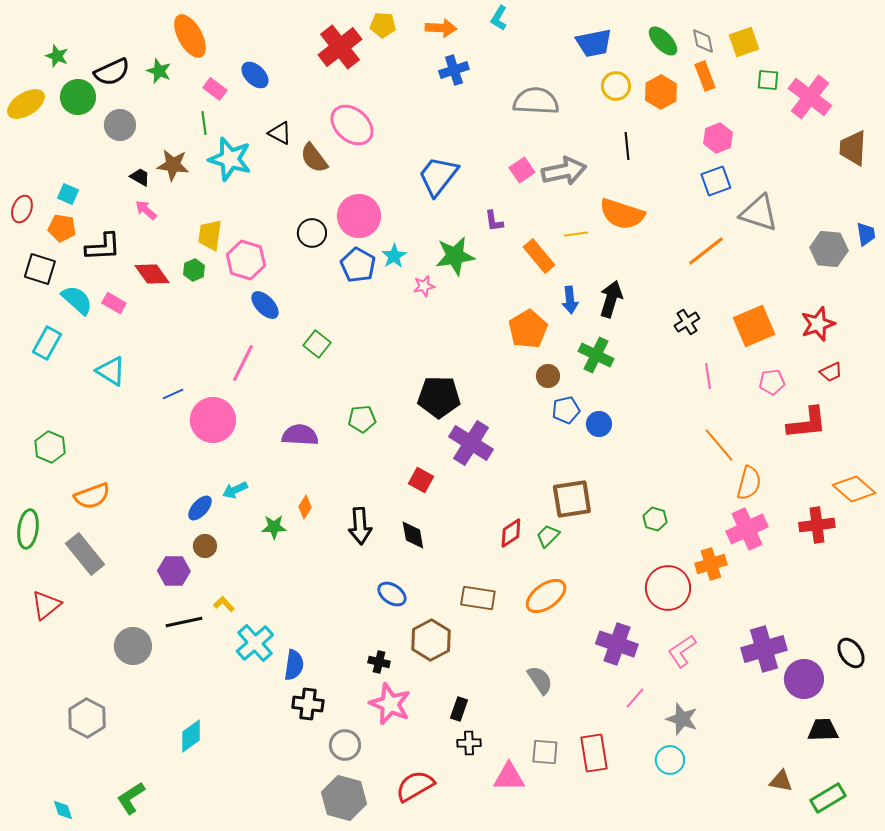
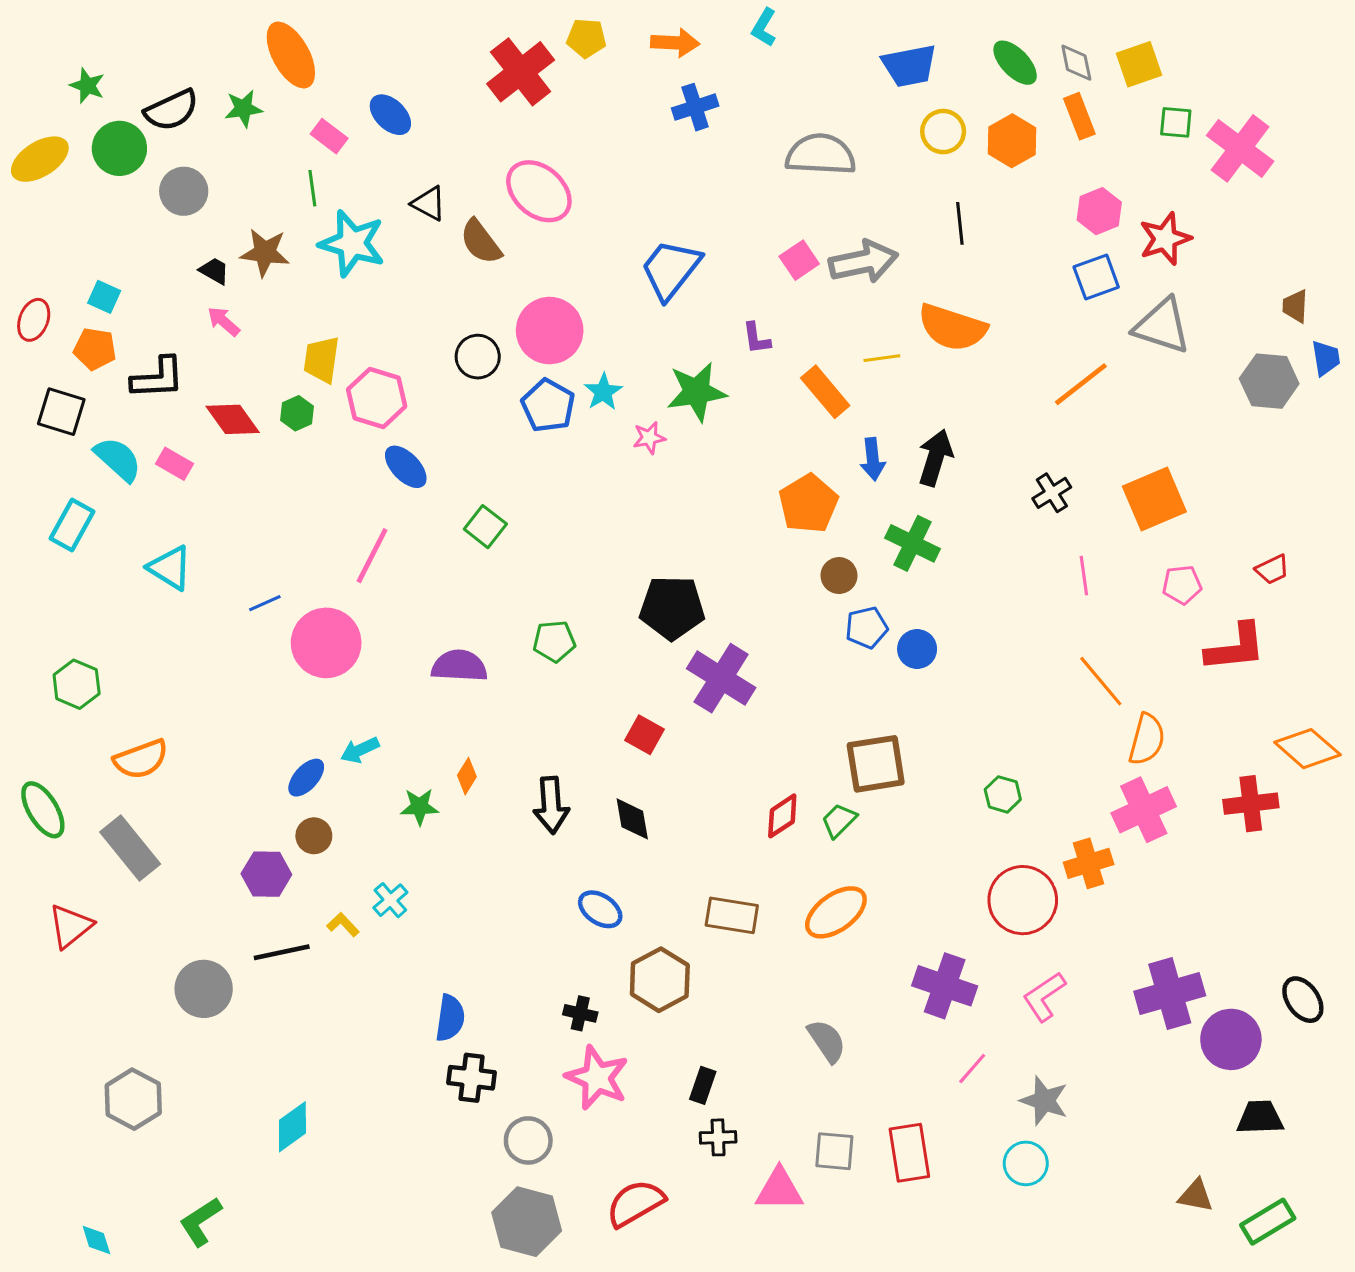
green star: (159, 71) -> (243, 109), turned -30
brown trapezoid: (853, 148) -> (1295, 306), moved, size x0.6
red star: (818, 324) -> (1165, 239), moved
green ellipse: (28, 529) -> (43, 810), turned -39
cyan cross: (255, 643) -> (390, 900), moved, size x0.6

